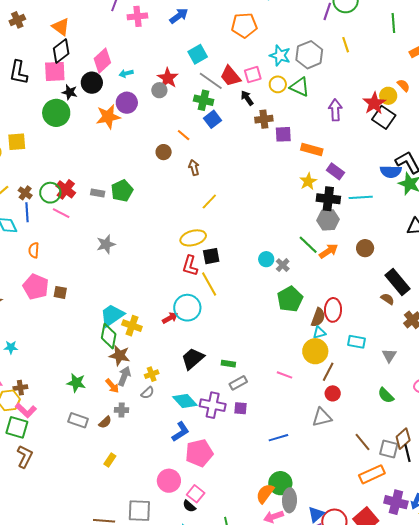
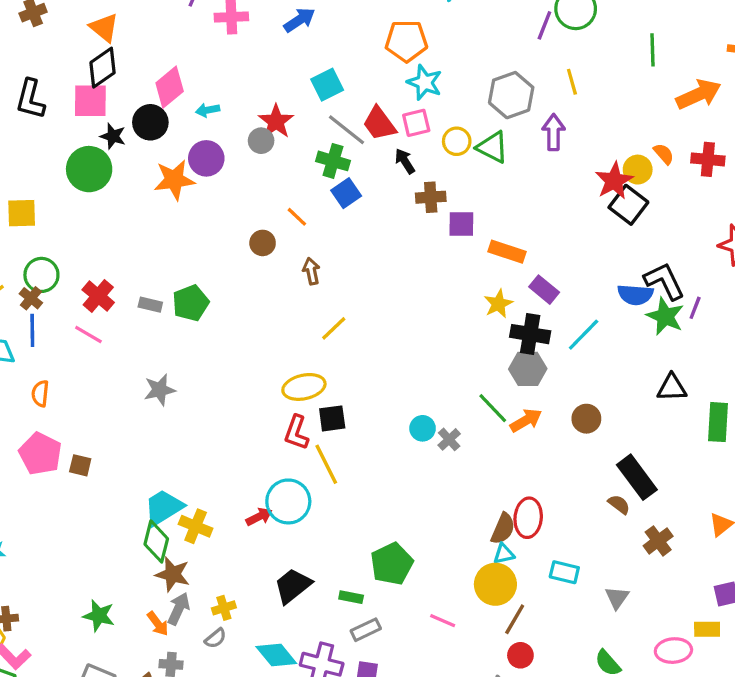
cyan star: (280, 55) -> (425, 82), moved
purple arrow: (335, 110) -> (554, 132), moved
green circle: (50, 193) -> (41, 275), moved
cyan line: (361, 197) -> (584, 335), turned -45
green pentagon: (290, 299) -> (392, 564), moved

